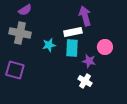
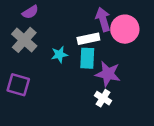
gray cross: (20, 33) -> (24, 40), turned 30
pink circle: (105, 47) -> (125, 29), moved, size x1.5
purple star: (89, 61) -> (108, 74), size x1.5

